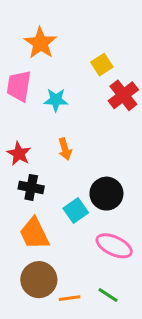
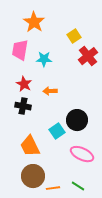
orange arrow: (65, 149) -> (50, 91), turned 104
red star: (19, 154) -> (24, 84), moved
black cross: (31, 187) -> (23, 106), moved

